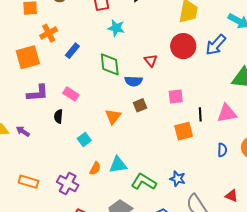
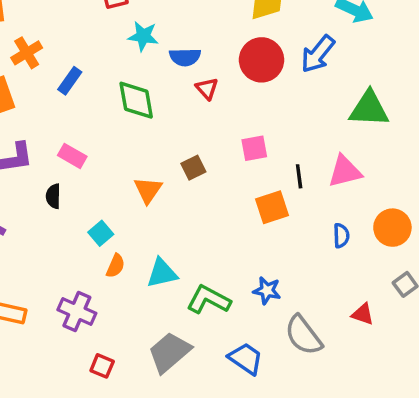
blue semicircle: (133, 81) -> (185, 57), moved
orange semicircle: (95, 168) -> (116, 266), moved

